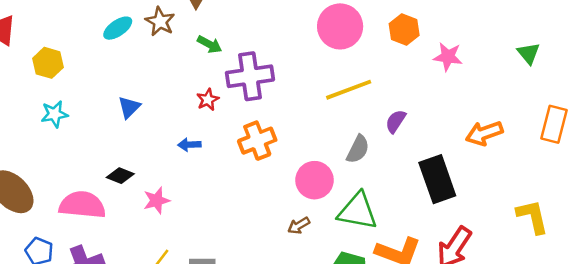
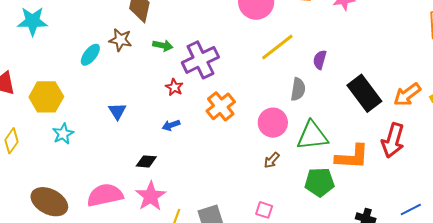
yellow hexagon: (48, 63) -> (46, 97), size x1.4
orange arrow: (484, 133) -> (407, 95), moved
black diamond: (120, 176) -> (146, 161), moved
pink star: (157, 200) -> (151, 196), moved, size x1.4

